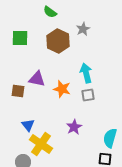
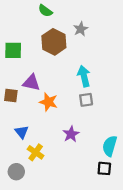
green square: (20, 38) -> (13, 50), moved
orange star: (62, 89) -> (48, 102), moved
yellow cross: (41, 144) -> (36, 152), size x0.7

